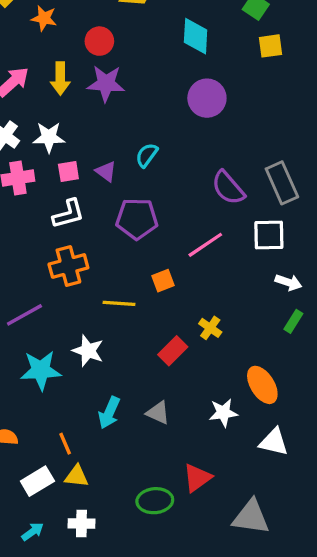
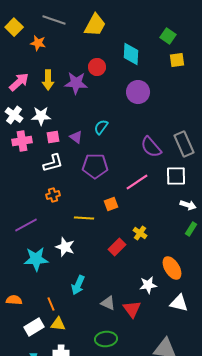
red circle: (99, 41) -> (97, 67), moved
orange cross: (68, 266) -> (53, 195), size x0.6
gray triangle: (158, 413) -> (108, 303), moved
red triangle: (197, 478) -> (132, 309), moved, turned -30

